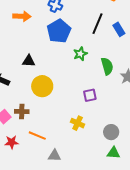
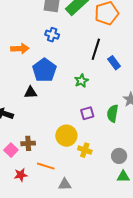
blue rectangle: (119, 29) -> (114, 63), moved
blue pentagon: (59, 31) -> (44, 70), moved
green semicircle: (107, 66) -> (113, 113), moved, turned -150
yellow circle: (42, 86) -> (66, 136), moved
purple square: (90, 95) -> (87, 113), moved

